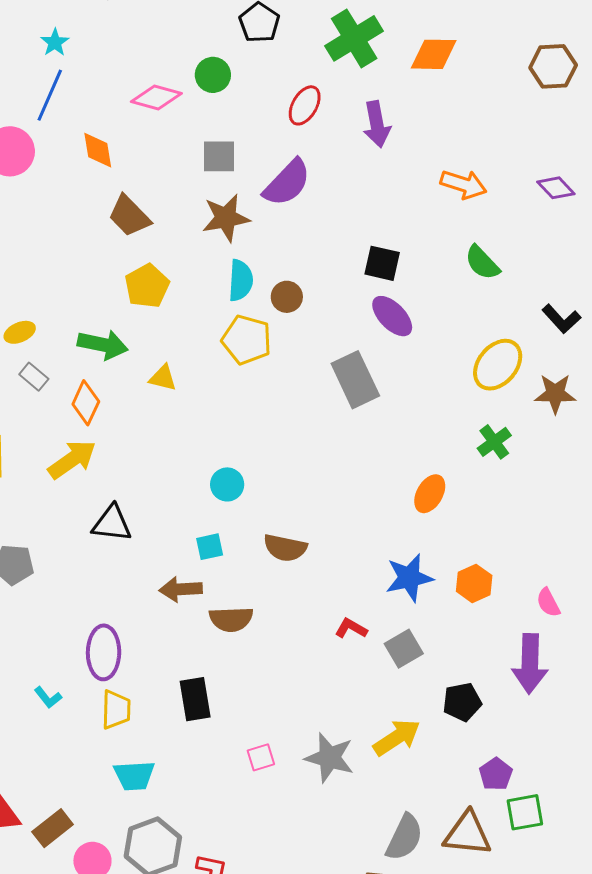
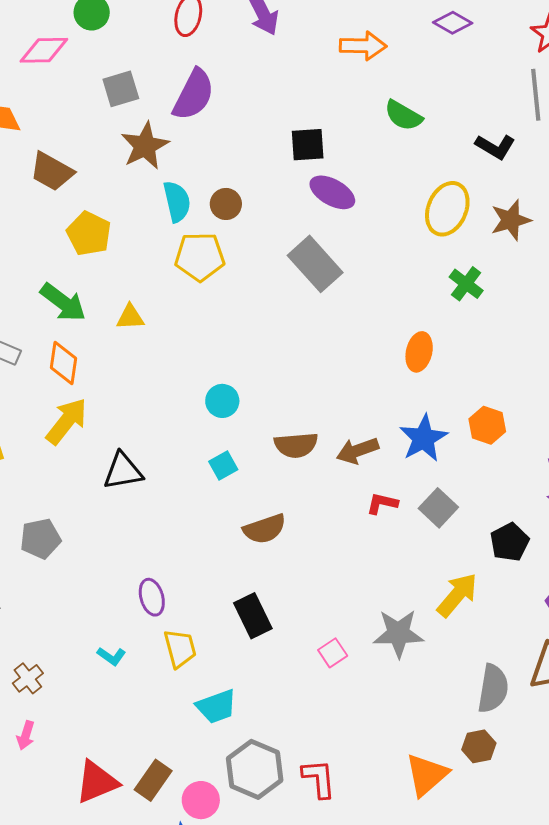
green arrow: (103, 345) -> (63, 302), turned 42
brown arrow: (181, 589) -> (358, 451), moved
purple ellipse: (104, 652) -> (152, 597), size x0.7

